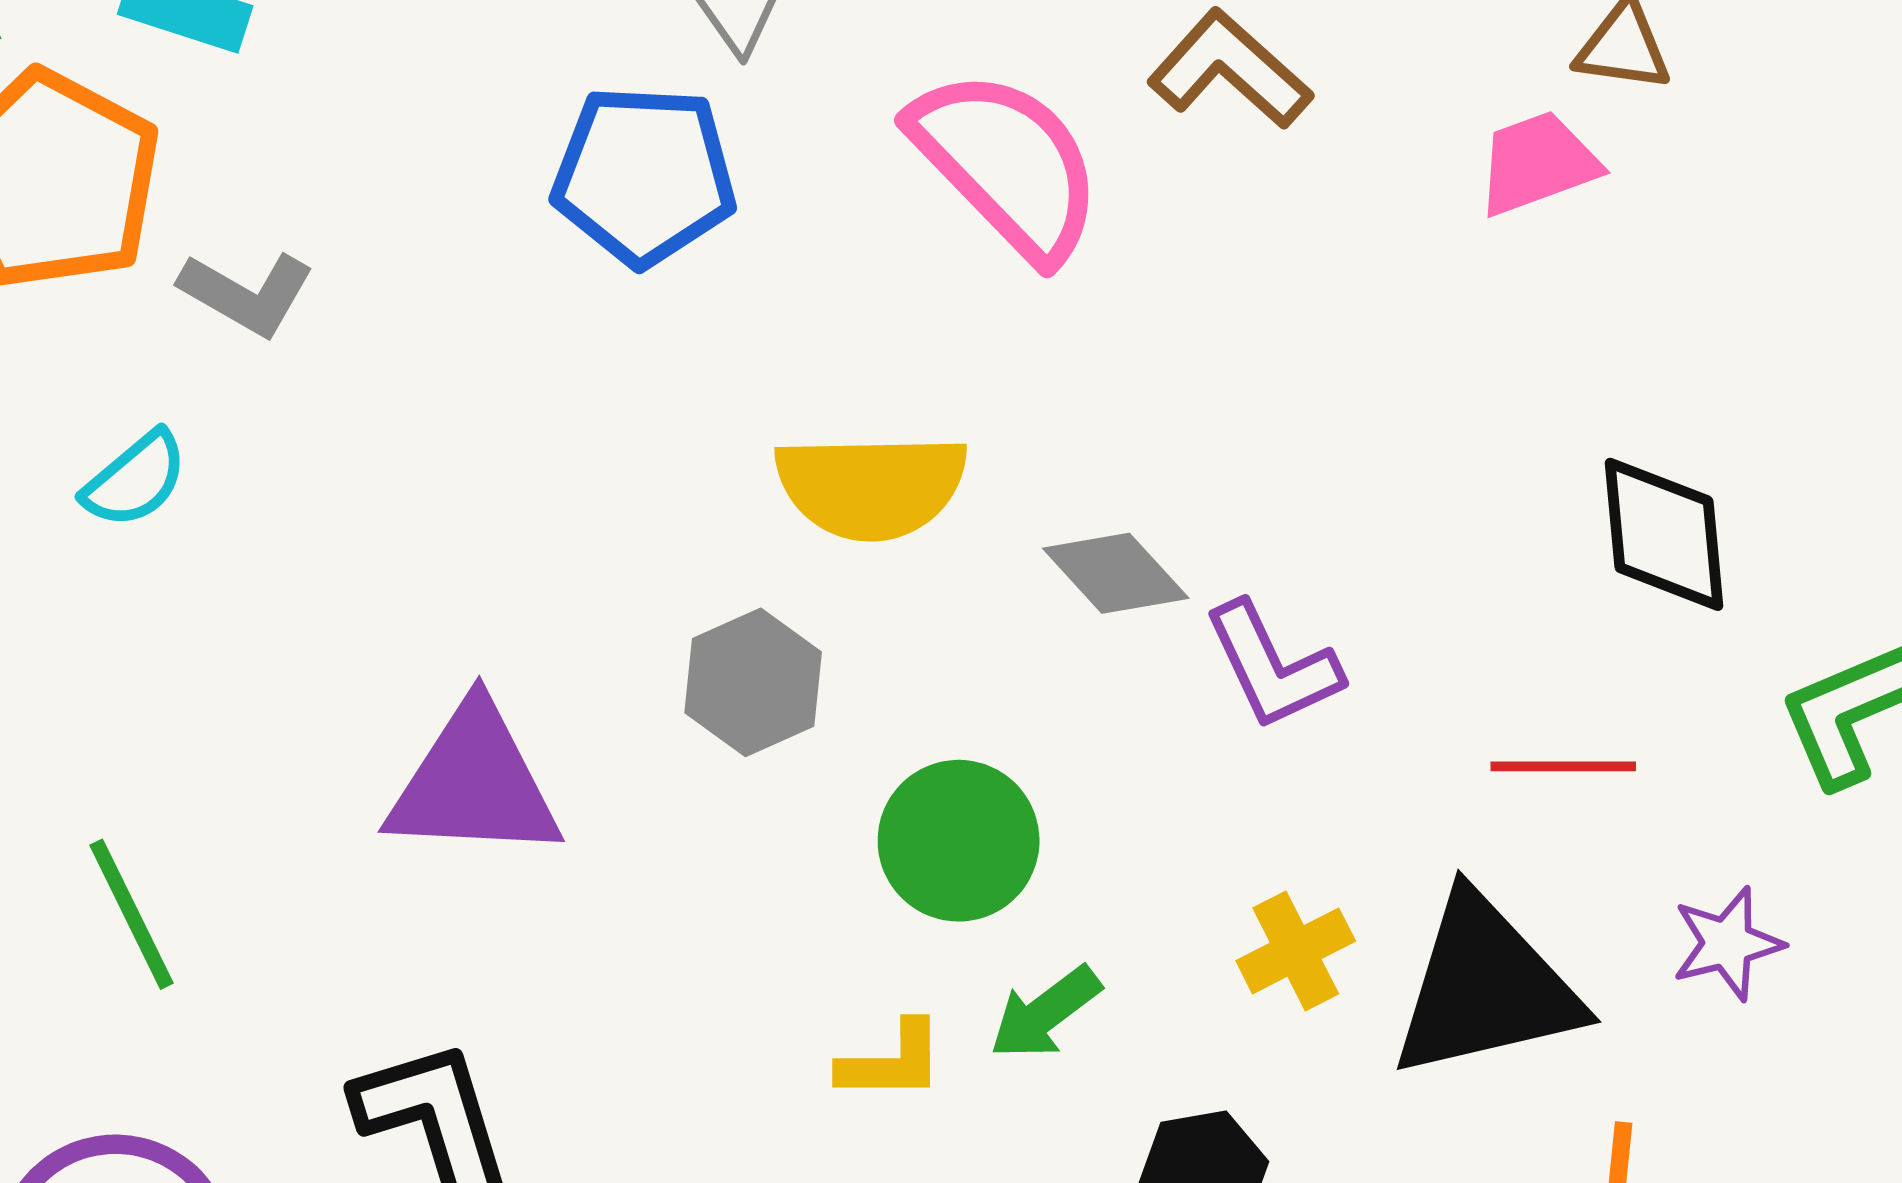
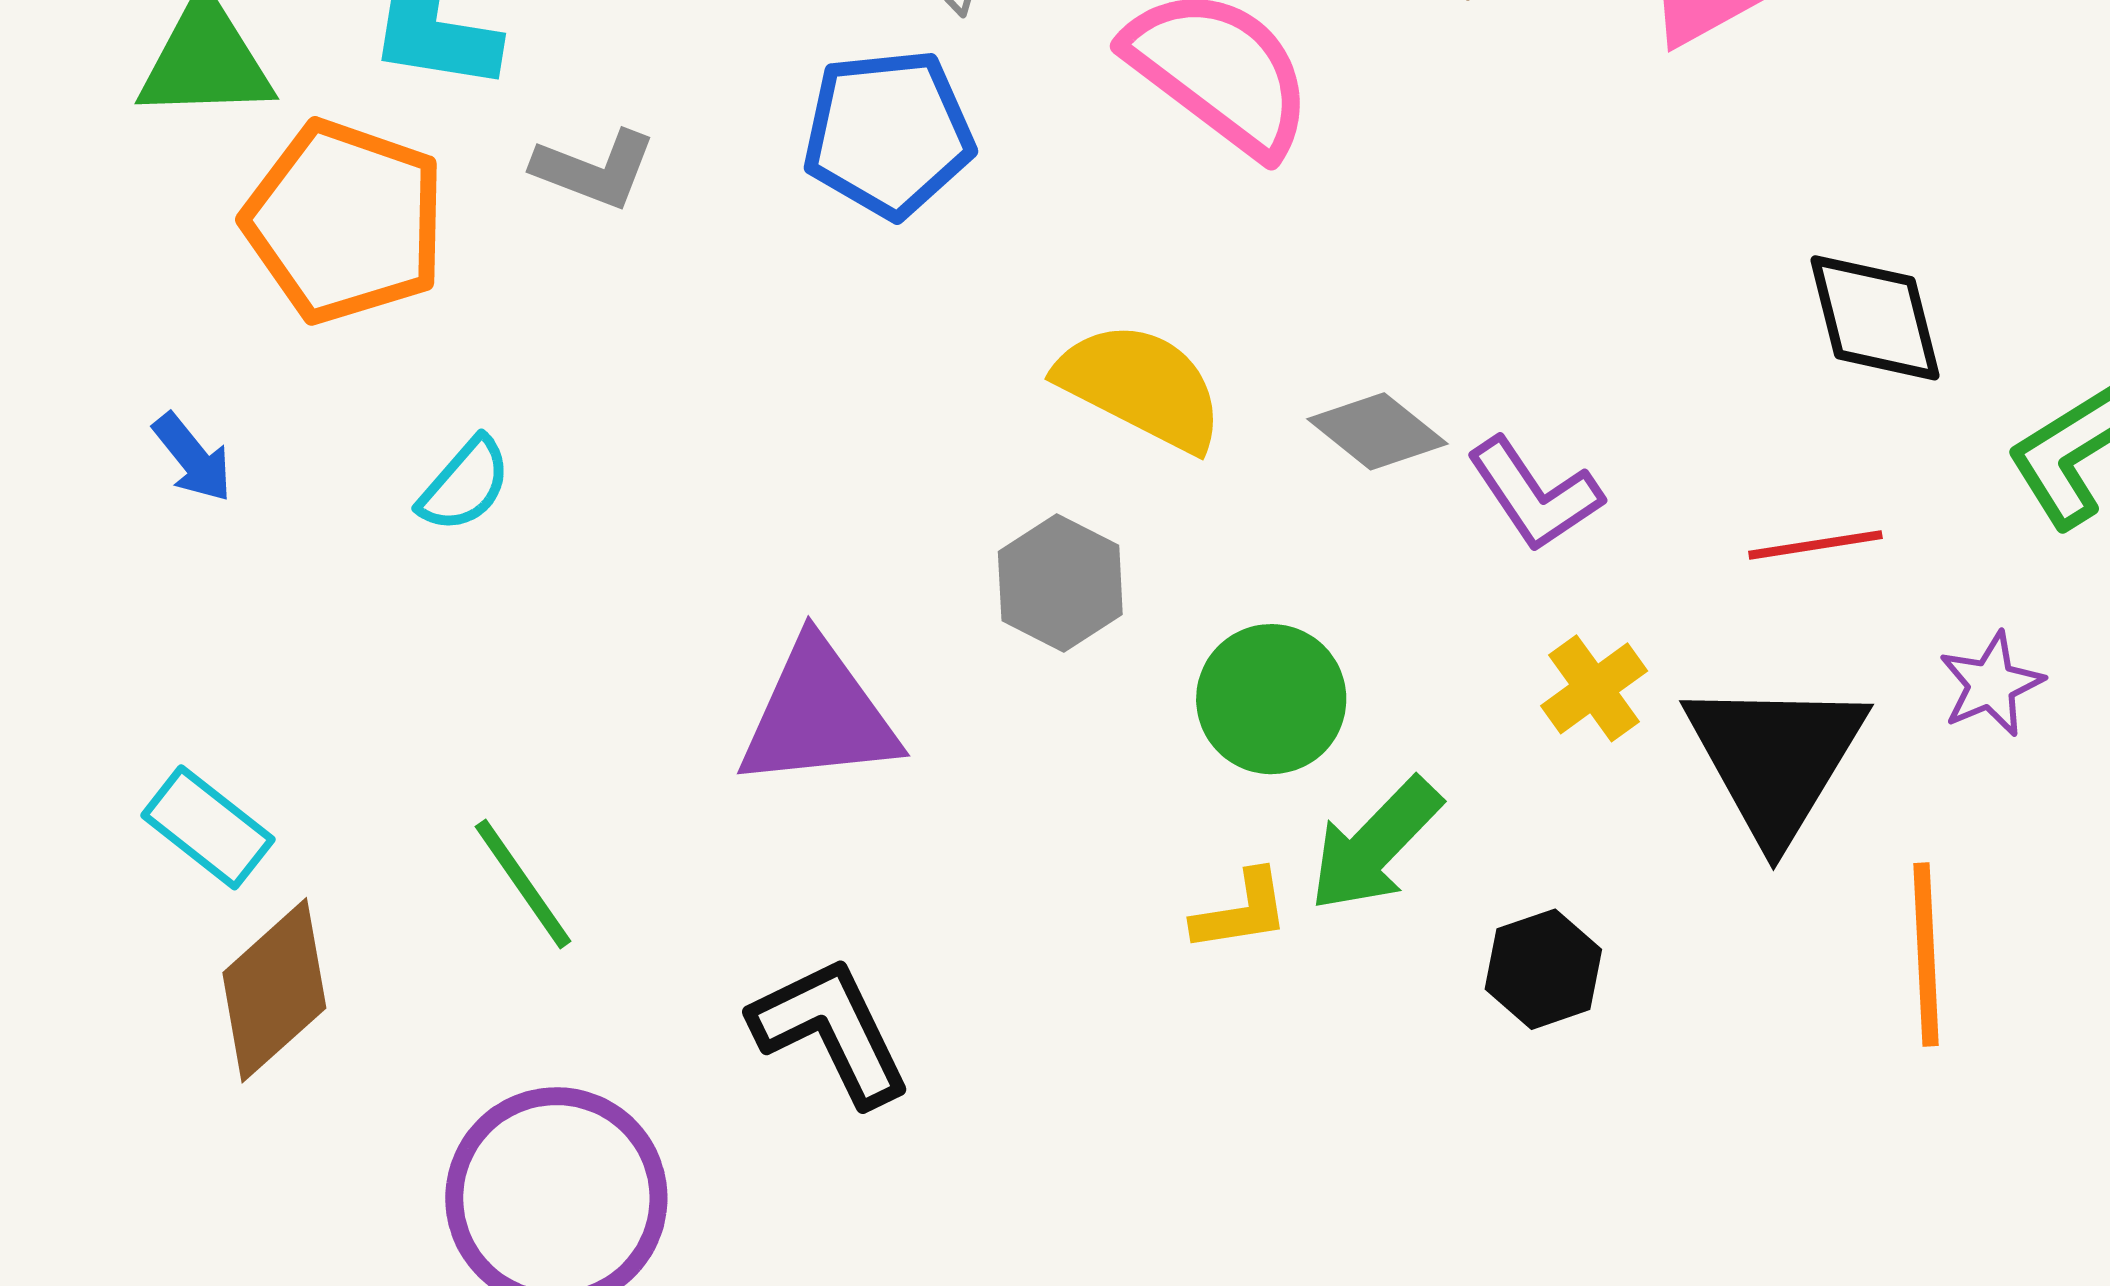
gray L-shape: (247, 293) -> (594, 169), moved
yellow semicircle: (871, 486) -> (1141, 386), turned -143
yellow cross: (1296, 951) -> (1594, 688), moved
black triangle: (1486, 987) -> (1775, 758), turned -37
green arrow: (1045, 1013) -> (1375, 845), size x1.4

